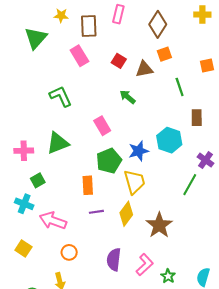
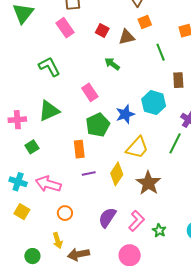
yellow trapezoid: (134, 182) -> (137, 148), moved, turned 60
cyan cross: (24, 204) -> (18, 182), moved
purple semicircle: (114, 260) -> (107, 218), turned 30

